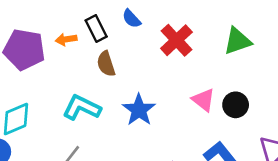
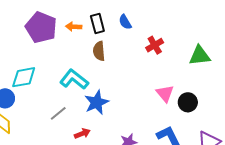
red cross: (176, 40) -> (155, 45), size x0.7
blue star: (139, 110) -> (97, 102), moved

